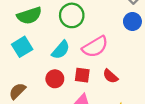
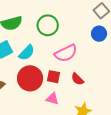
cyan semicircle: (61, 50) -> (27, 53), moved
red circle: (55, 79) -> (30, 78), size x1.6

